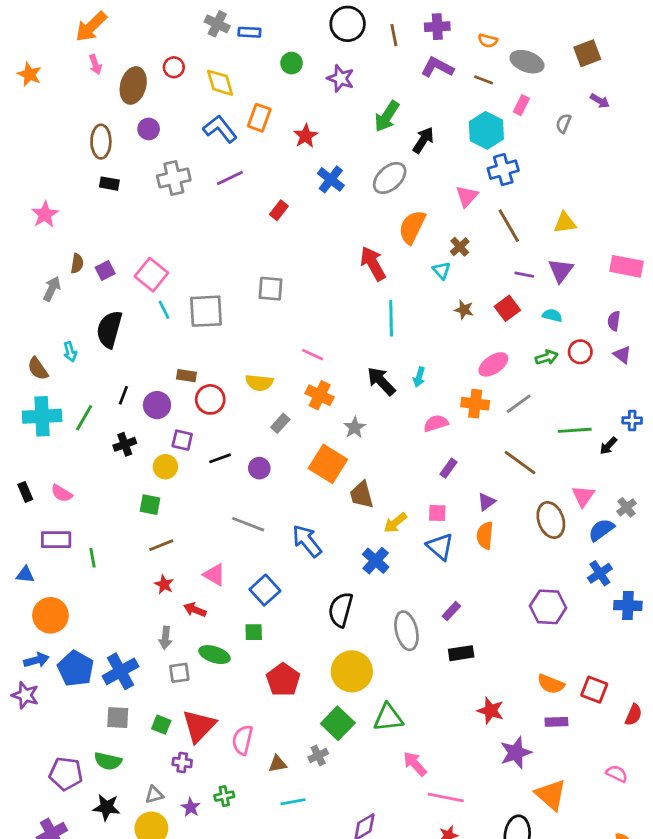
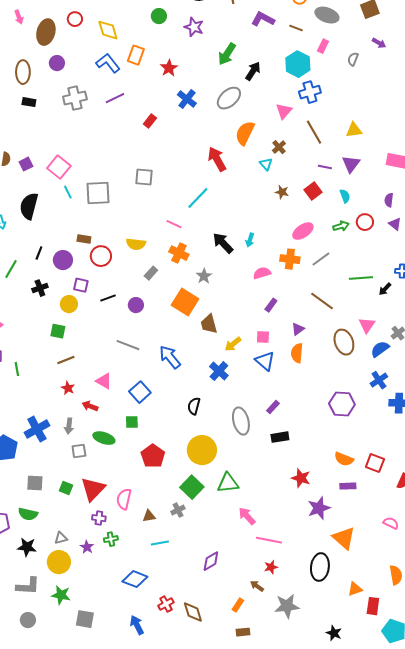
cyan semicircle: (552, 315) -> (345, 196), turned 56
cyan line: (391, 318) -> (198, 198), moved, turned 45
black semicircle: (341, 610) -> (194, 406), size x0.7
blue cross: (121, 671) -> (37, 429), moved
purple cross: (182, 762) -> (99, 518), moved

